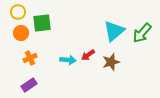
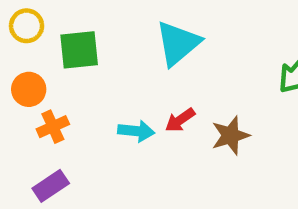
cyan triangle: (114, 31) -> (178, 43), moved
orange circle: (21, 33) -> (29, 89), moved

